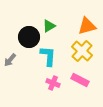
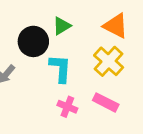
orange triangle: (87, 26) -> (116, 26), turned 42

